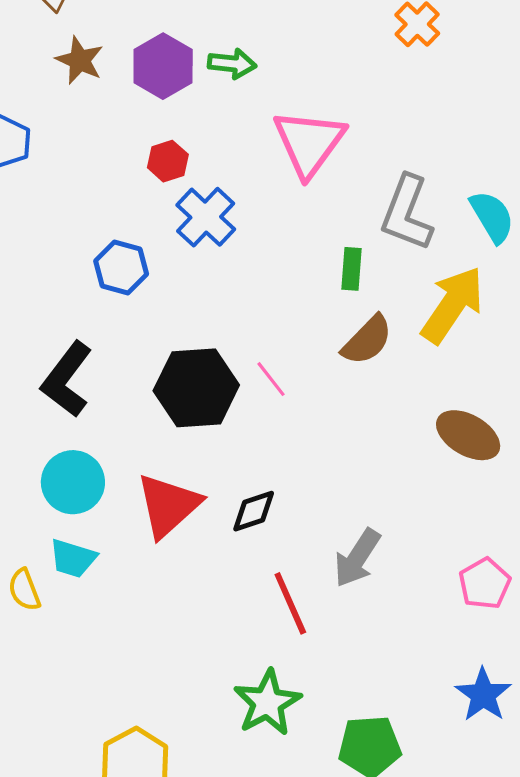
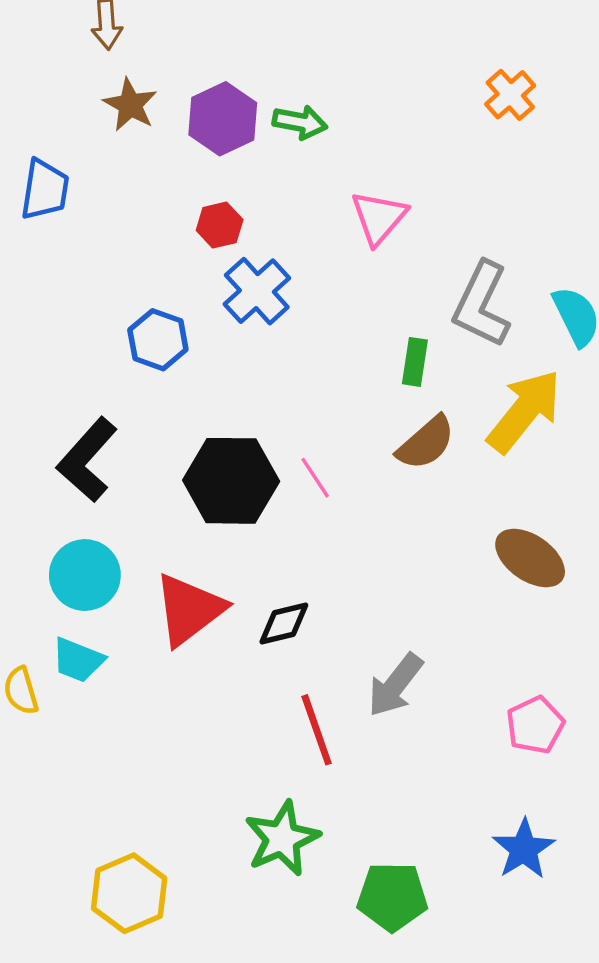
pink triangle: (309, 143) -> (379, 217), size x0.7

